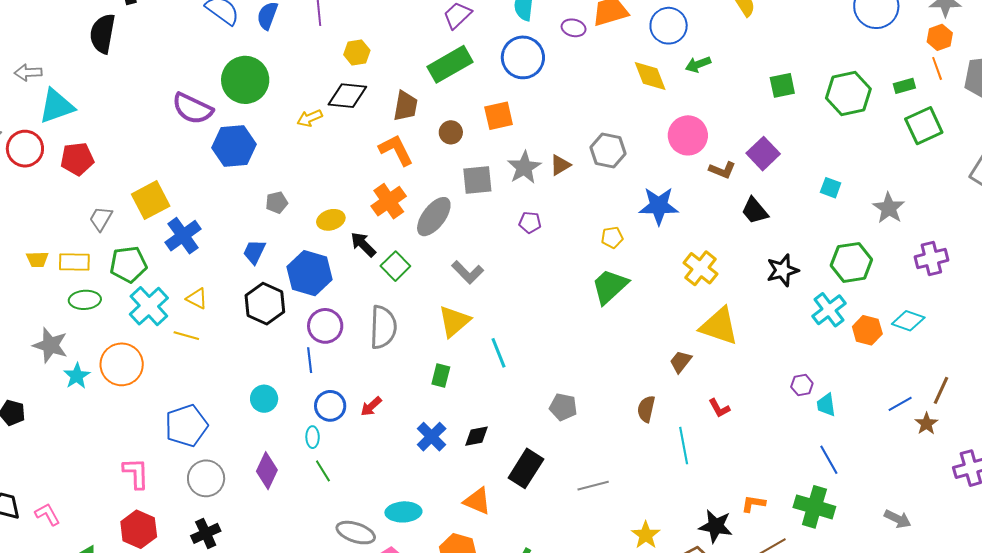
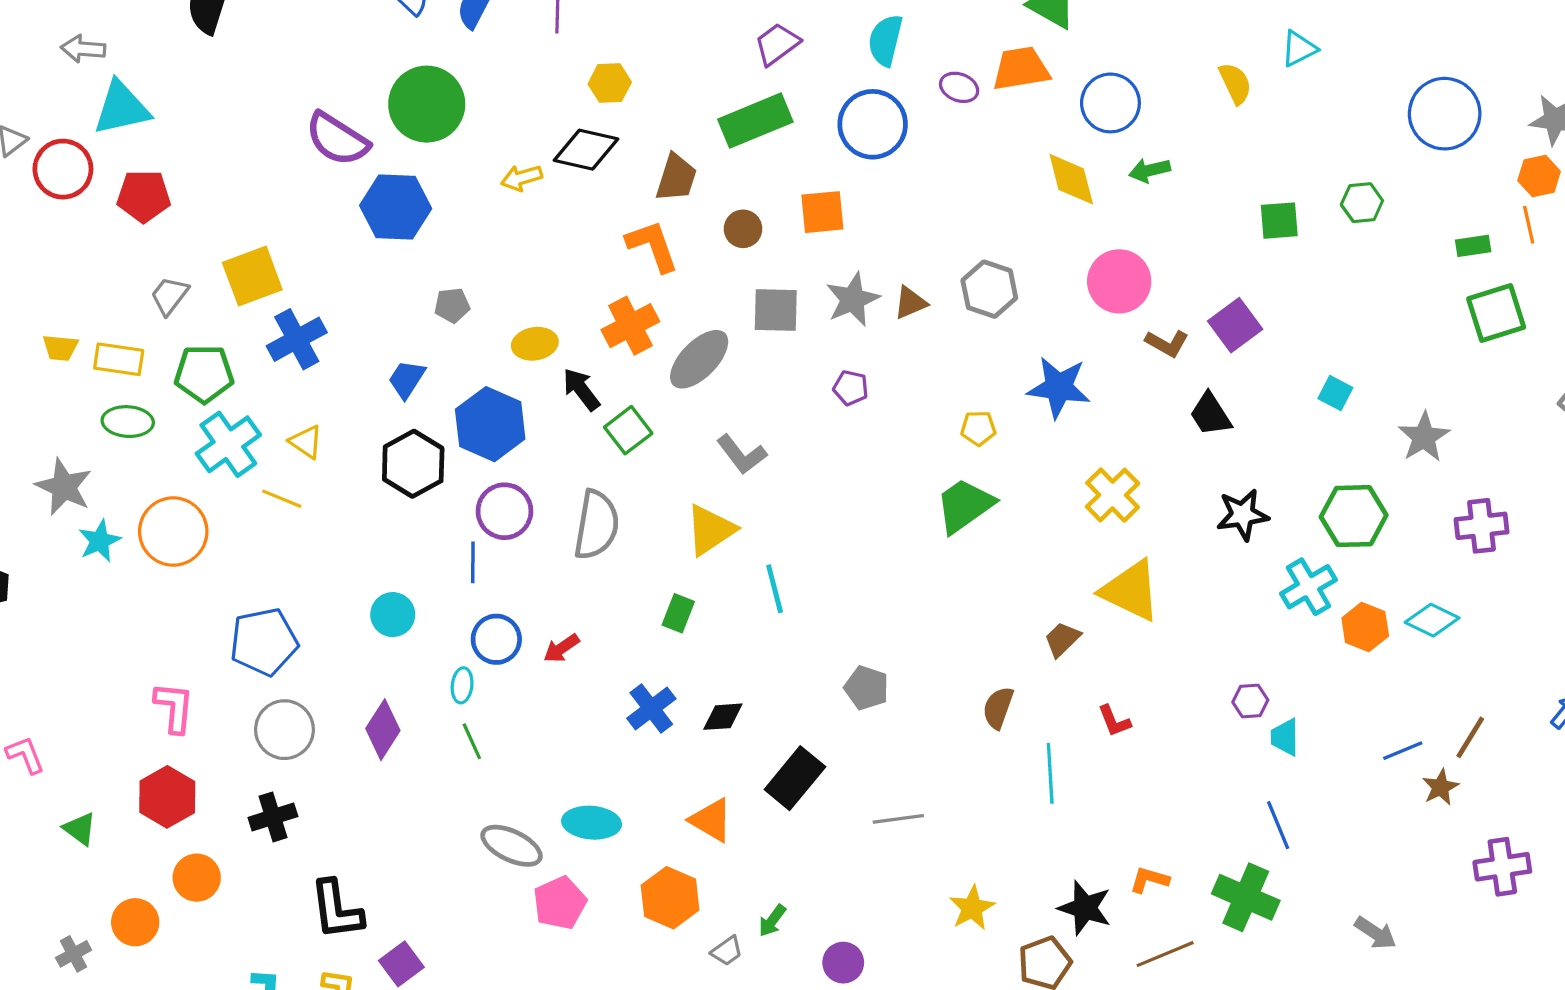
green hexagon: (848, 94) -> (1362, 203), moved, size x0.6

